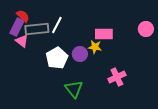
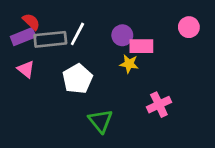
purple rectangle: (17, 27) -> (23, 37), turned 42
pink circle: (146, 29) -> (189, 27), moved
pink triangle: (22, 41) -> (26, 69), moved
purple circle: (80, 54) -> (122, 35), moved

